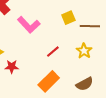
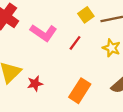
red line: (53, 52) -> (75, 43), moved

